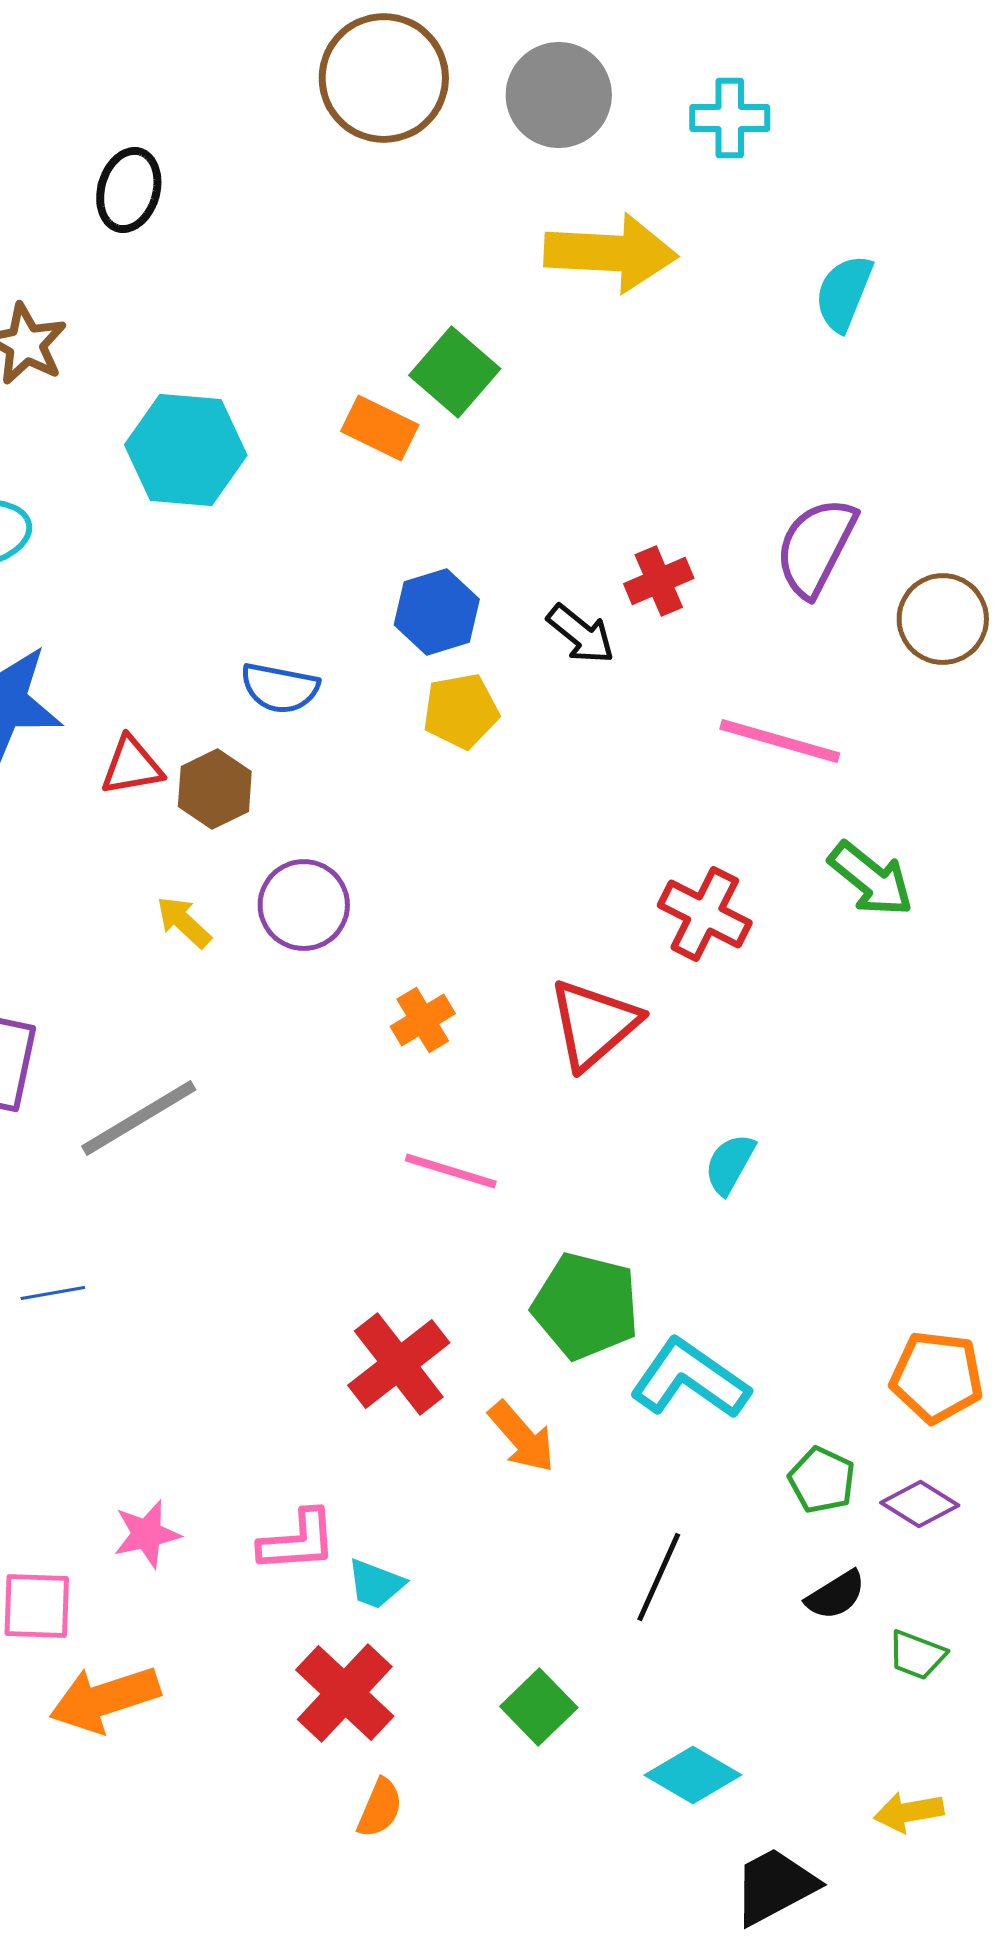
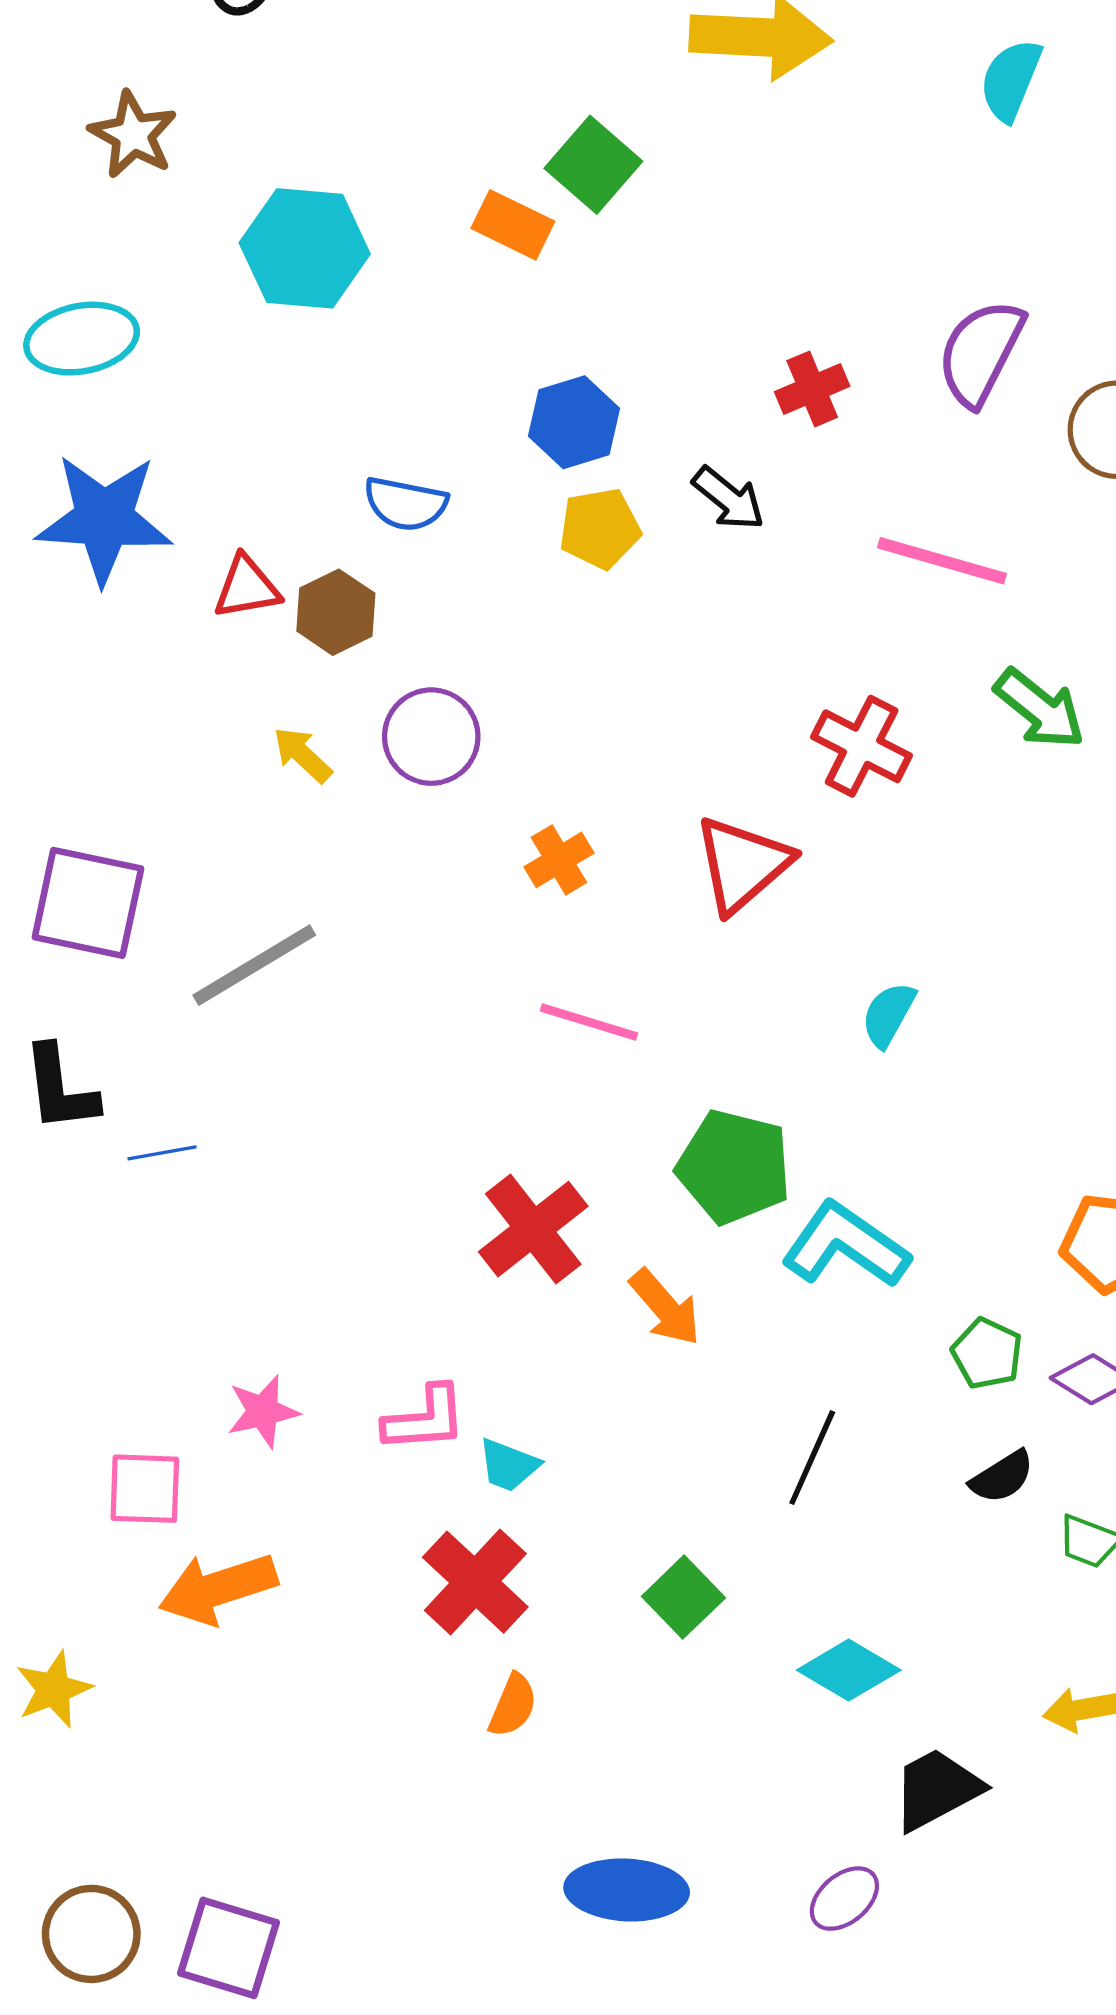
black arrow: (581, 634) -> (728, 498), moved

